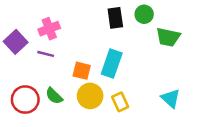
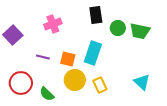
green circle: (144, 14) -> (118, 28), moved
pink cross: (49, 29) -> (53, 24), moved
purple line: (46, 54) -> (43, 57), moved
green semicircle: (54, 96) -> (47, 94), moved

